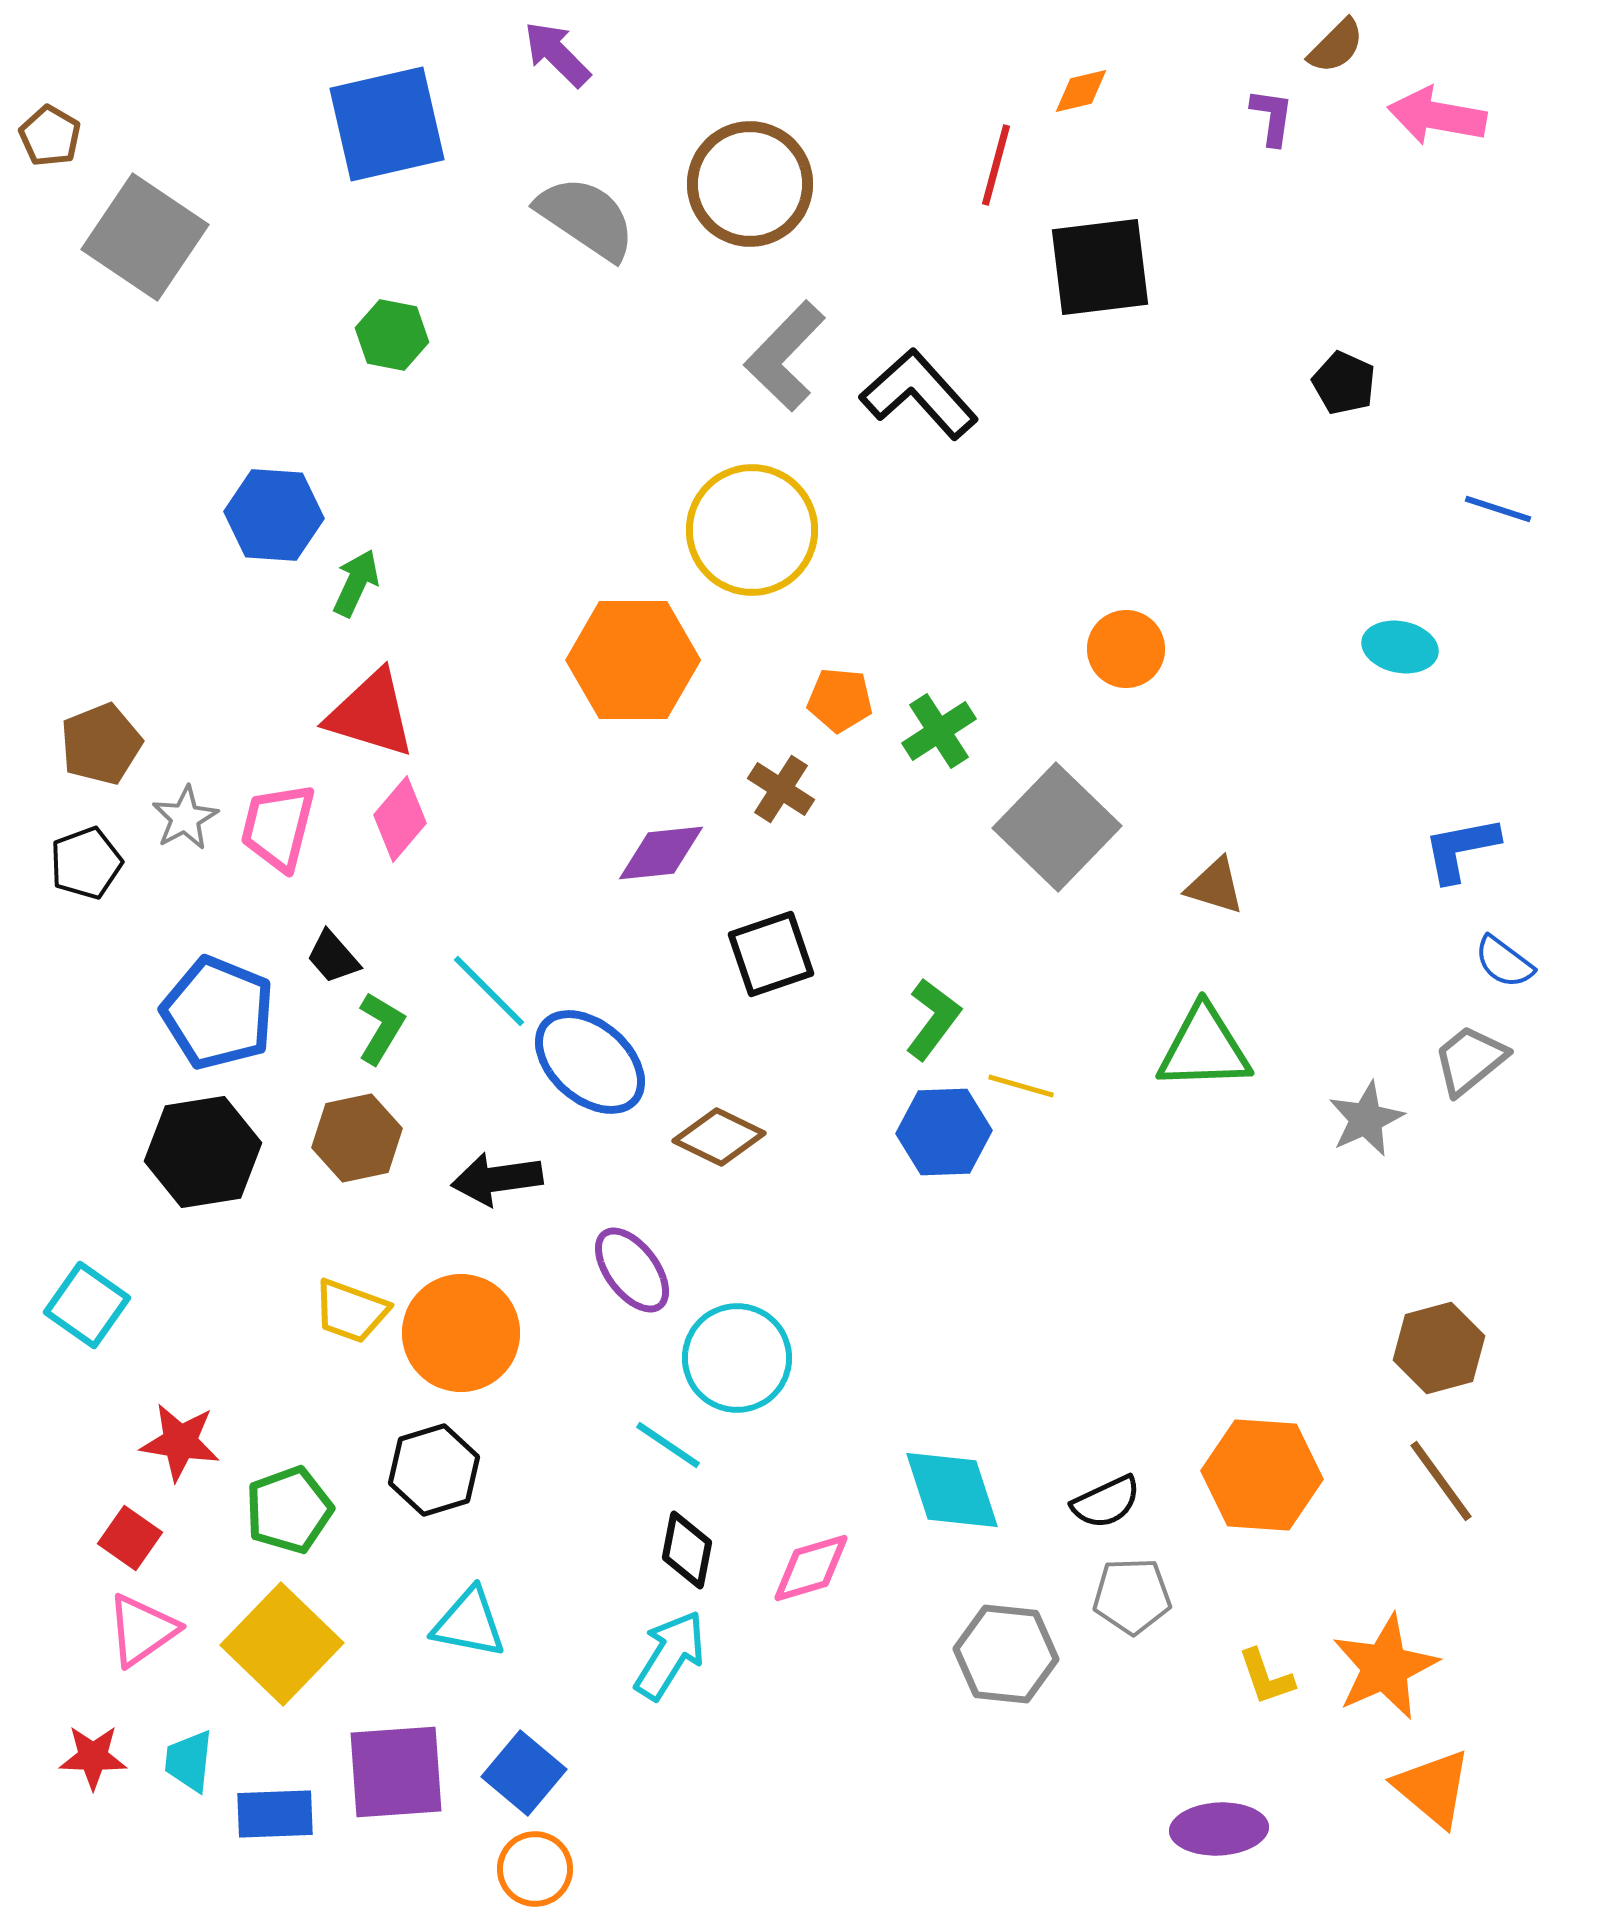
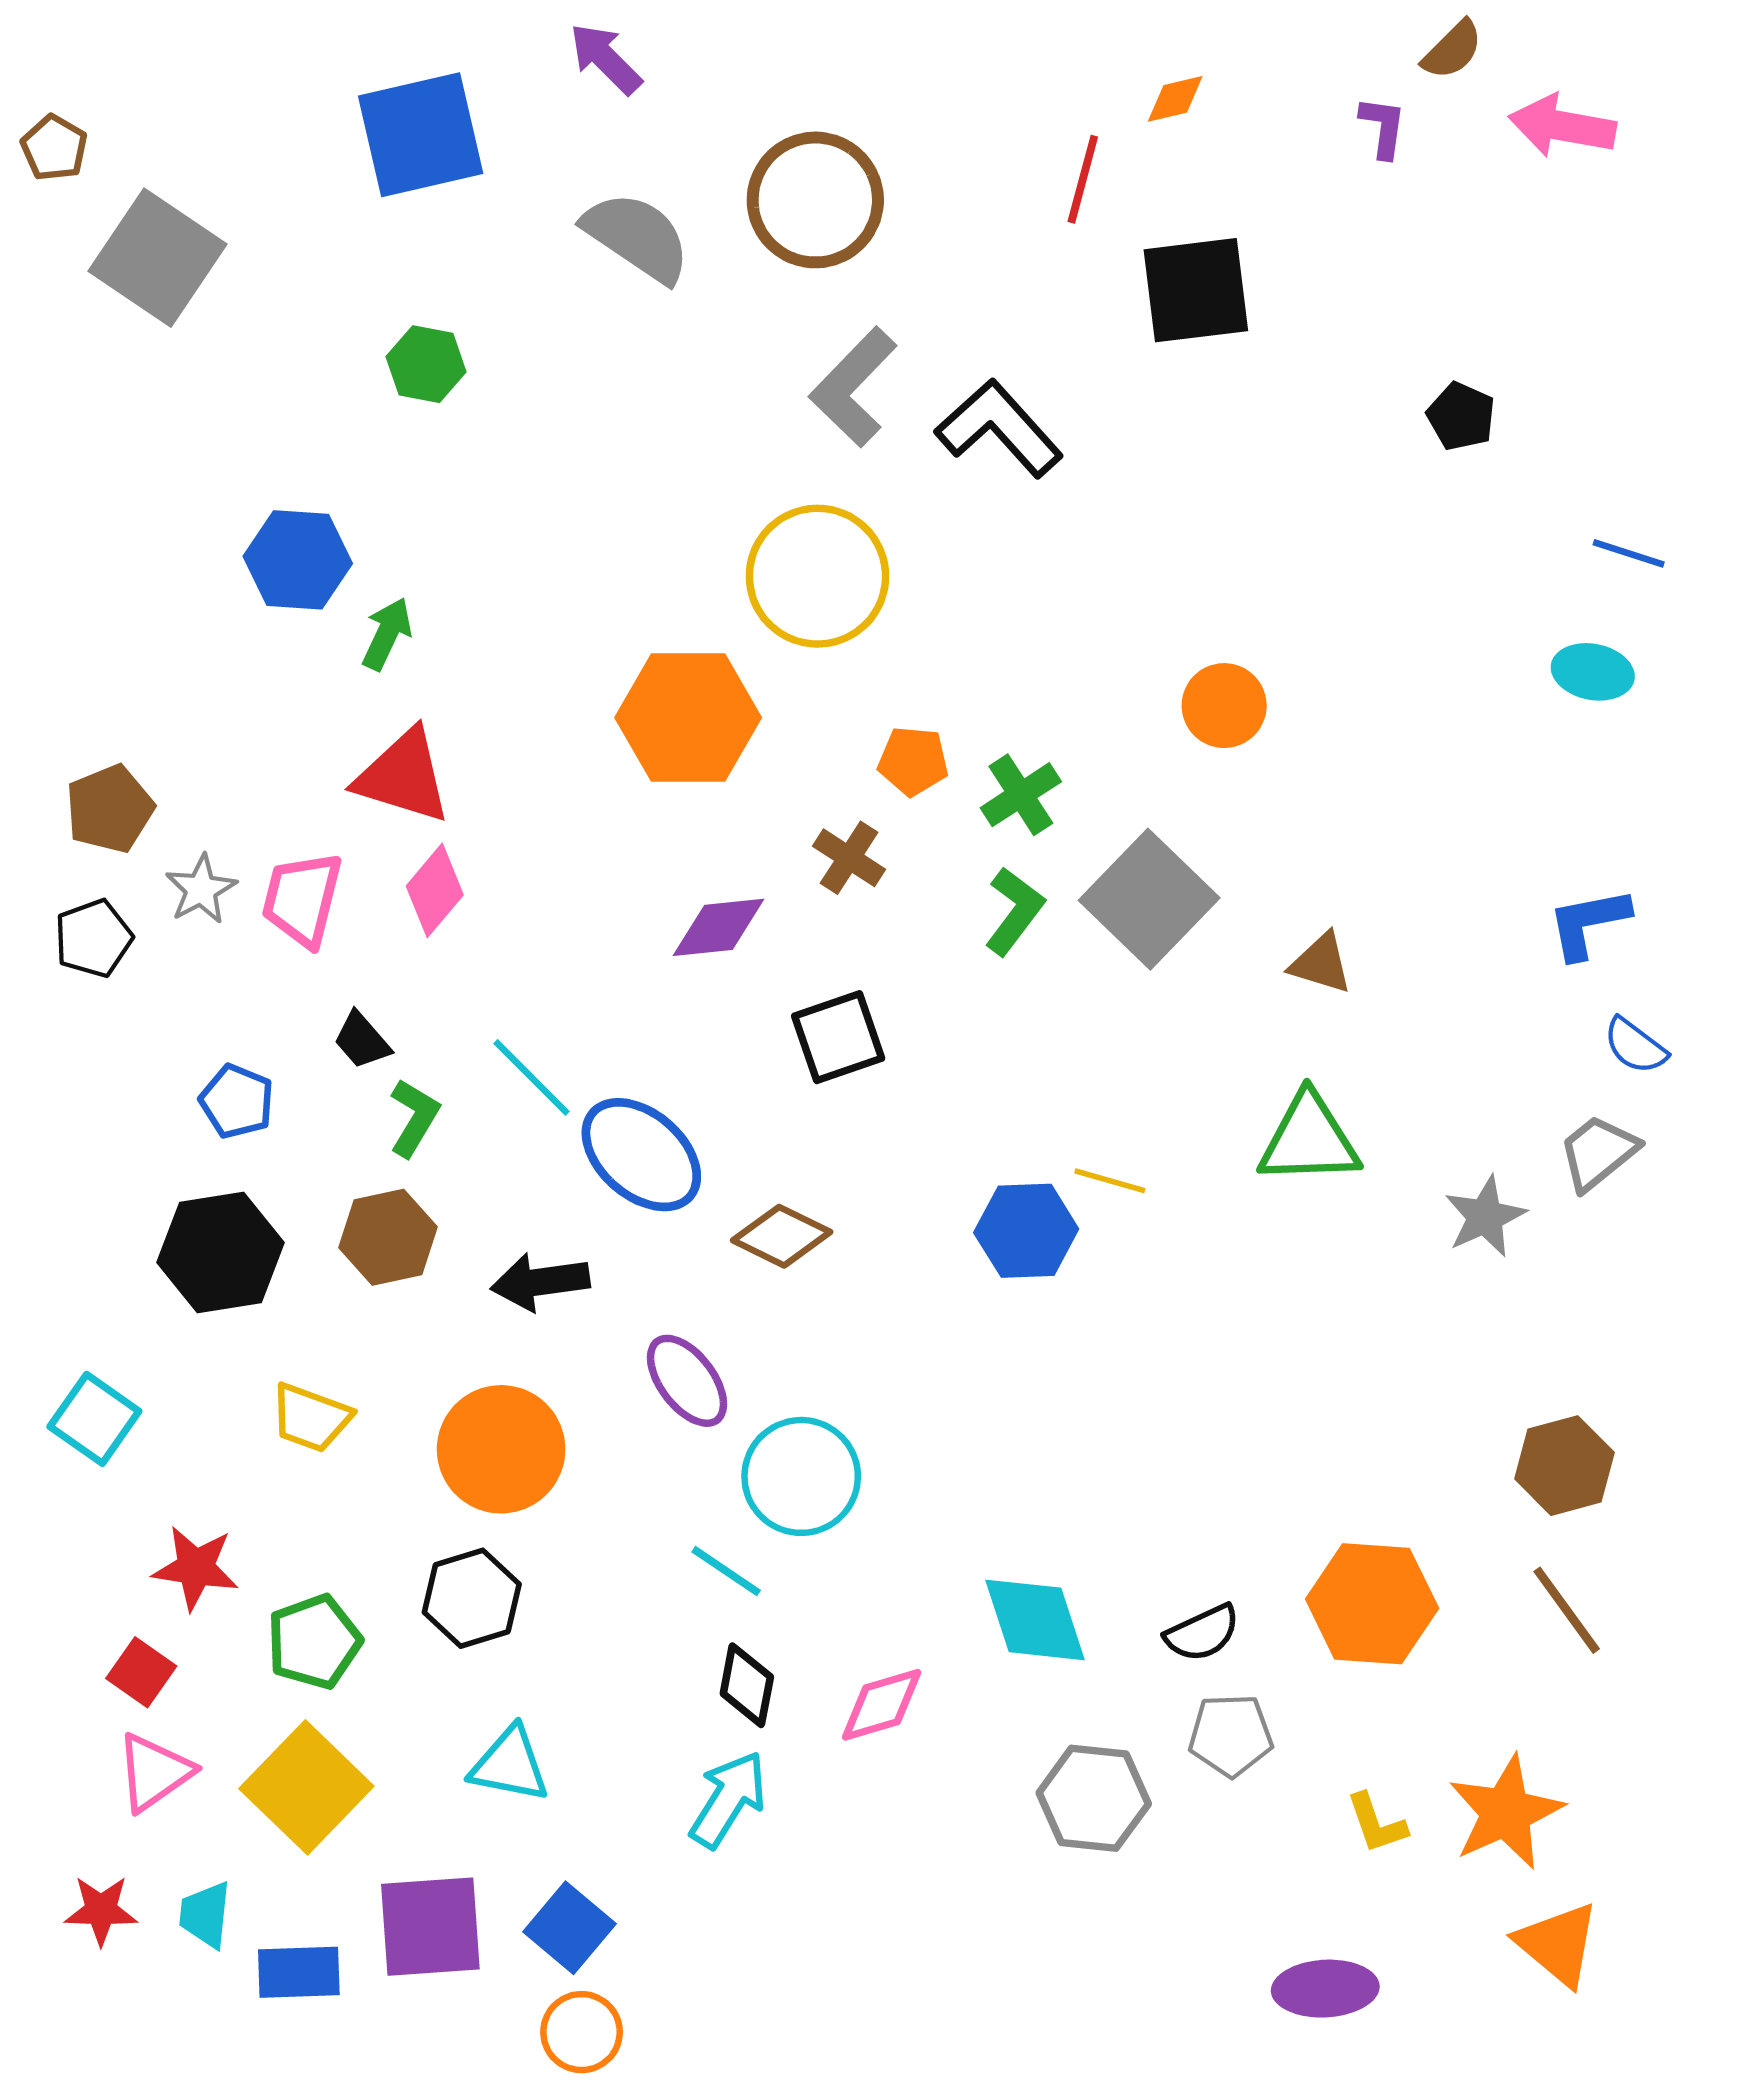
cyan ellipse: (1400, 647) -> (1593, 672), moved
blue pentagon: (218, 1013) -> (237, 1101), size x0.6
green L-shape: (933, 1019) -> (1014, 911), moved
yellow trapezoid: (351, 1311) -> (311, 1418), moved

